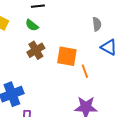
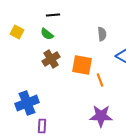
gray semicircle: (97, 24) -> (102, 34), moved

